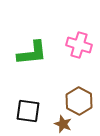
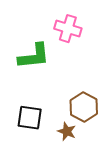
pink cross: (79, 45) -> (68, 29), moved

